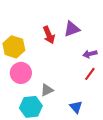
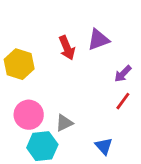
purple arrow: (90, 54) -> (123, 74), turned -32
pink circle: (21, 73) -> (29, 115), moved

